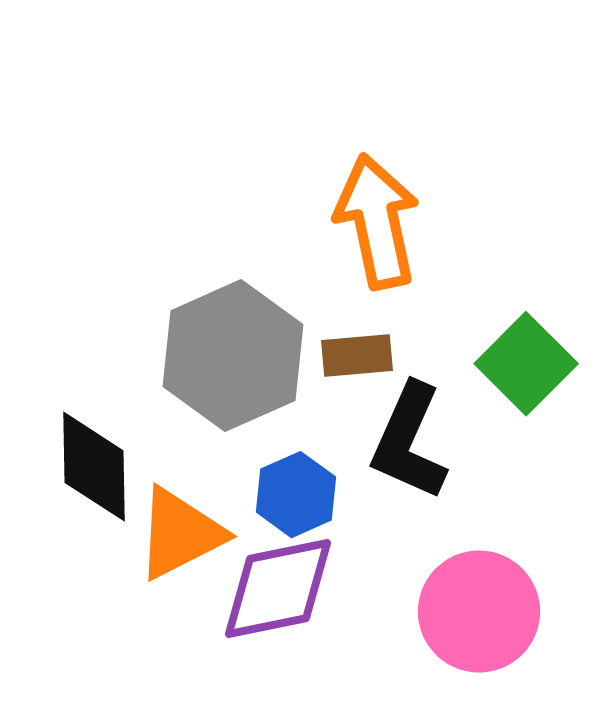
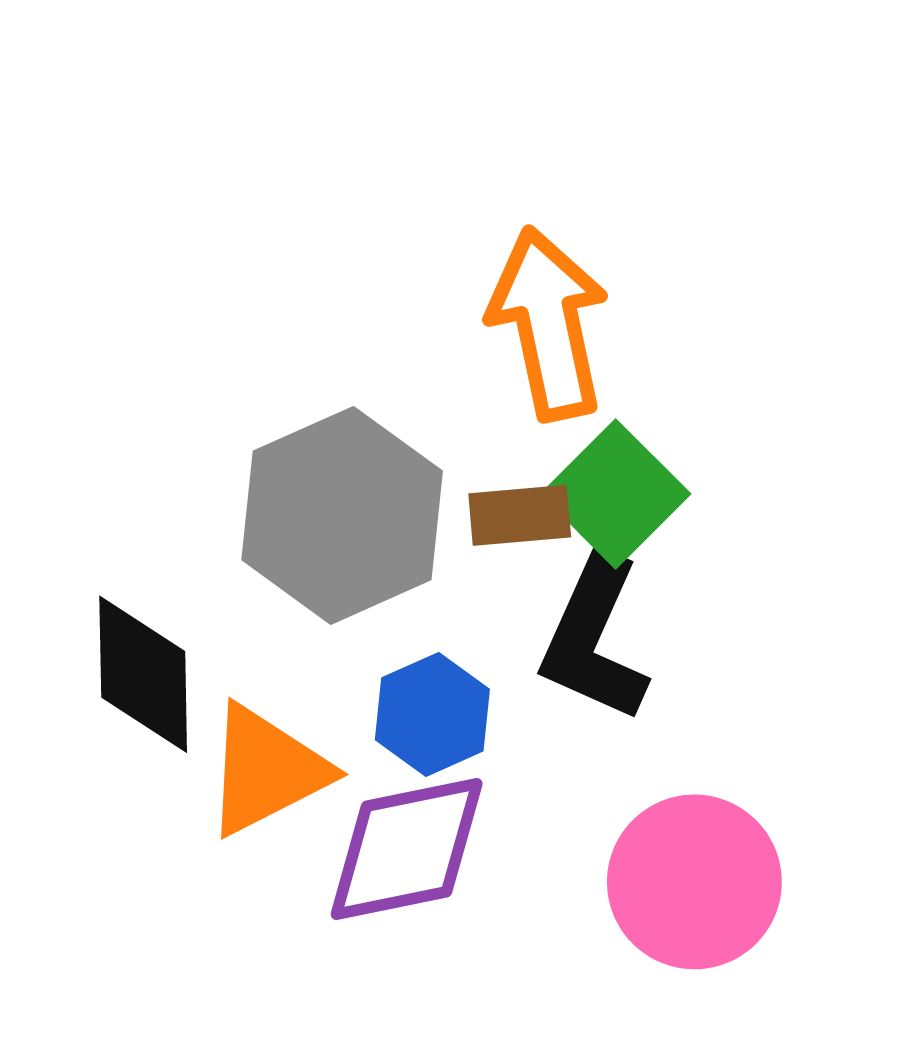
green square: (526, 364) -> (616, 494), moved

